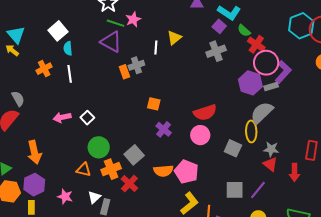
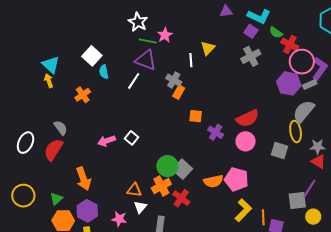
yellow arrow: (12, 50) -> (49, 81), turned 40
gray cross: (136, 65) -> (174, 80), turned -35
orange rectangle: (125, 72) -> (179, 92), moved, turned 56
white line: (70, 74) -> (134, 81), moved, turned 48
purple cross: (164, 129) -> (216, 132), moved
green circle: (99, 147) -> (167, 166), moved
gray square: (235, 190) -> (297, 201), moved
white triangle: (94, 197) -> (140, 207), moved

